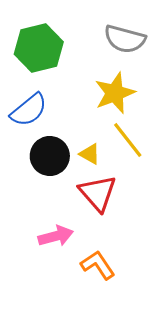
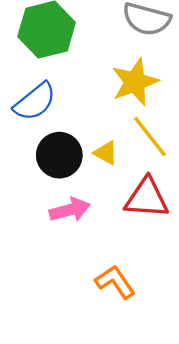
red triangle: (98, 193) -> (147, 198), moved, turned -45
pink arrow: (56, 236) -> (70, 210), moved

